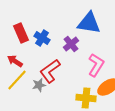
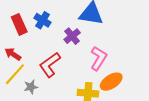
blue cross: (42, 38) -> (42, 20), moved
gray star: (39, 85) -> (31, 87), moved

